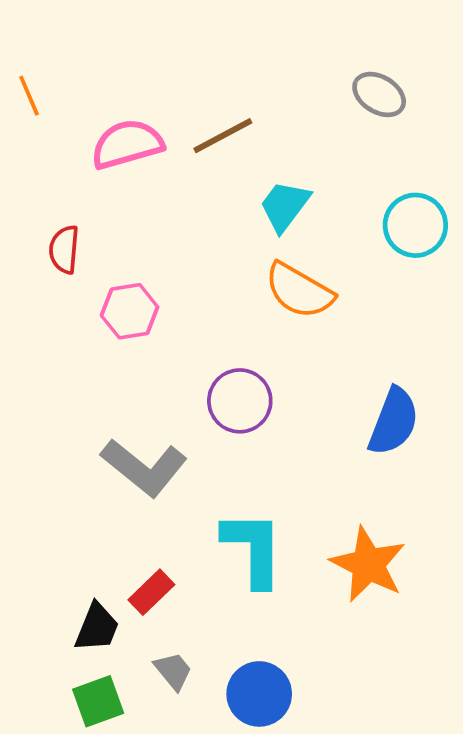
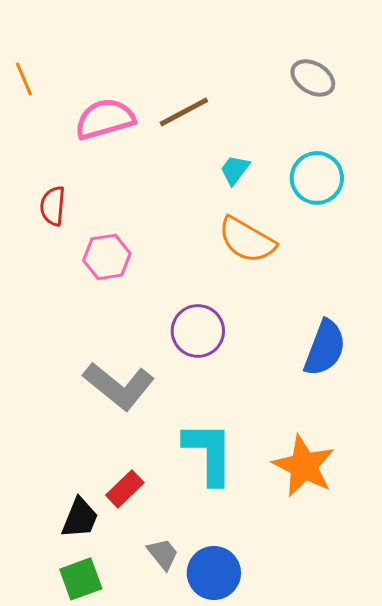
cyan trapezoid: (285, 206) -> (235, 170), size x0.7
cyan circle: (415, 225) -> (317, 178), moved
gray trapezoid: (173, 671) -> (163, 554), moved

